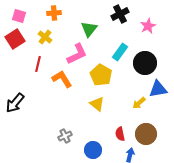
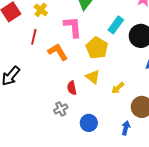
pink L-shape: (77, 54) -> (73, 27), turned -70
yellow arrow: (139, 103) -> (118, 88), moved
red semicircle: (120, 134) -> (72, 88), moved

